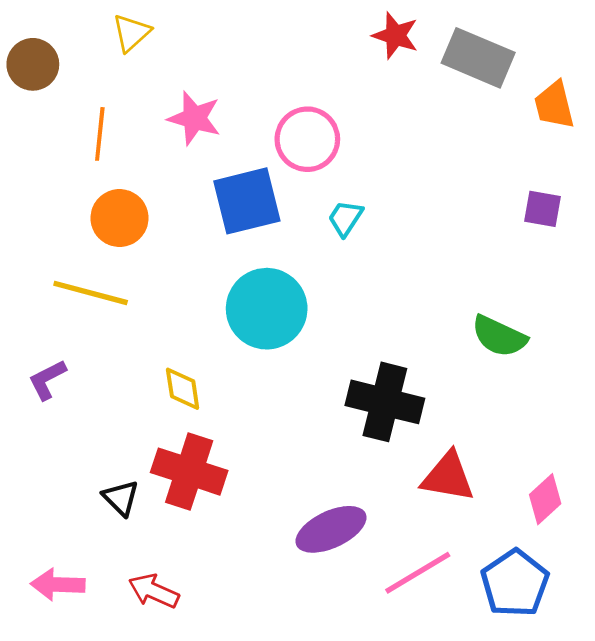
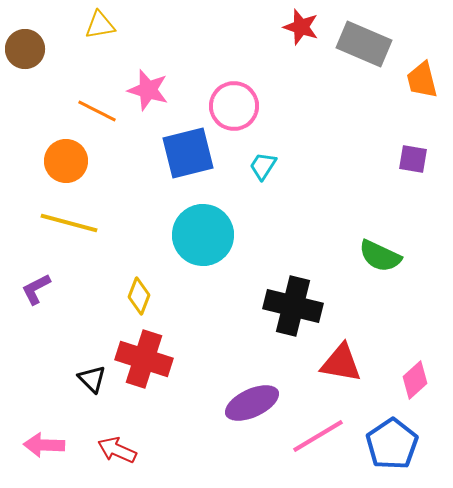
yellow triangle: (131, 33) -> (100, 25), turned 32
orange line: (100, 134) -> (97, 111), moved, turned -69
orange circle: (120, 218) -> (66, 161), moved
yellow diamond: (183, 389) -> (139, 296), turned 30

